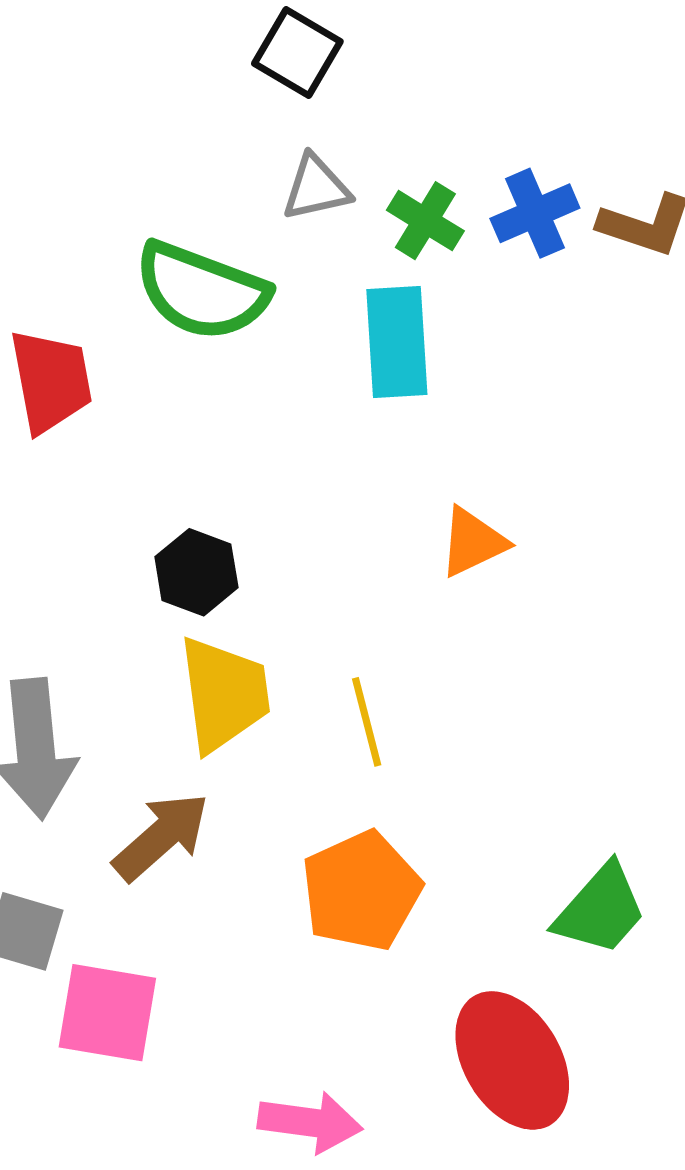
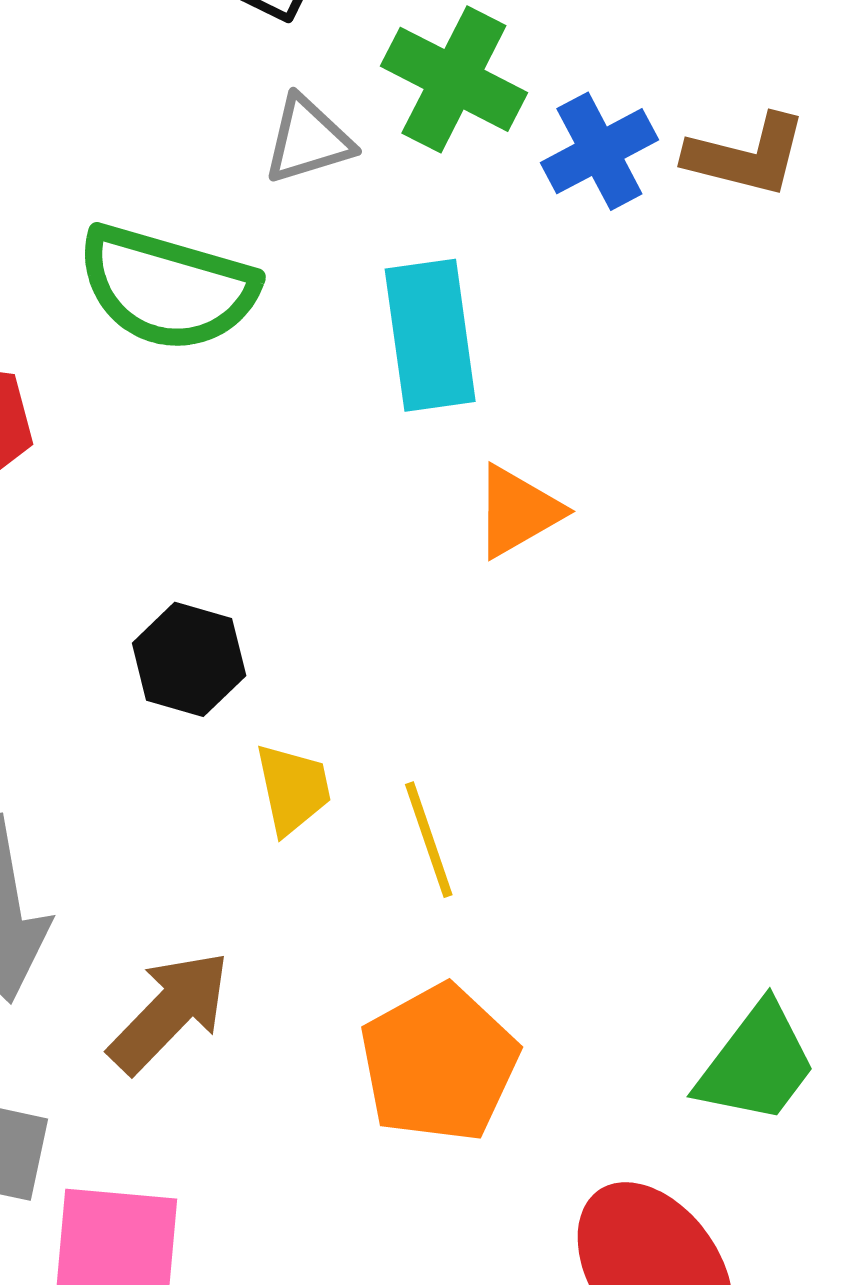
green cross: (425, 221) -> (454, 79), moved, size x1.4
orange triangle: (473, 542) -> (518, 511), moved
yellow trapezoid: (224, 694) -> (293, 789), moved, size x0.6

